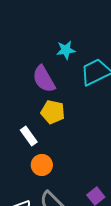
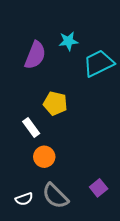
purple semicircle: (44, 79) -> (35, 55), moved, turned -128

